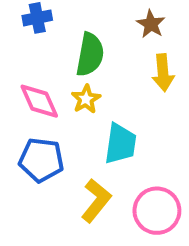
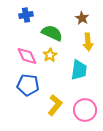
green semicircle: (90, 54) -> (52, 33), turned -75
cyan trapezoid: (120, 144) -> (79, 70), moved

